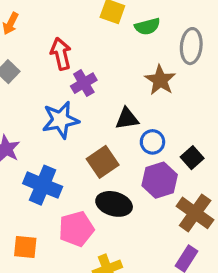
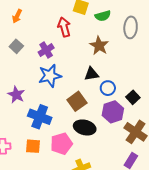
red arrow: (61, 54) -> (64, 27), moved
brown star: (160, 80) -> (99, 46), moved
purple cross: (84, 83) -> (46, 50), moved
orange square: (25, 247) -> (33, 146), moved

